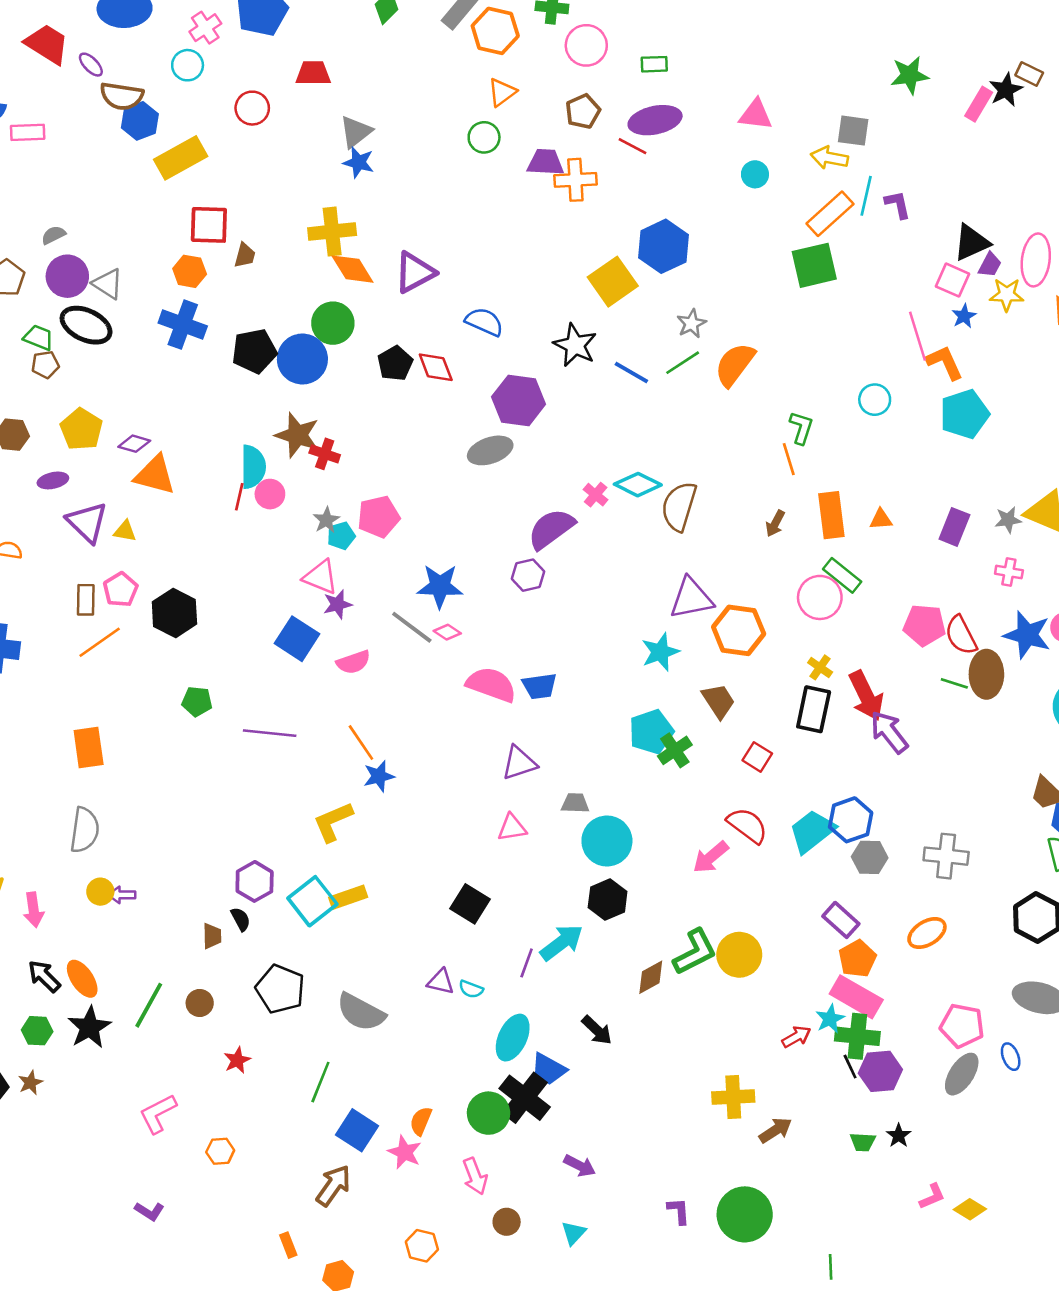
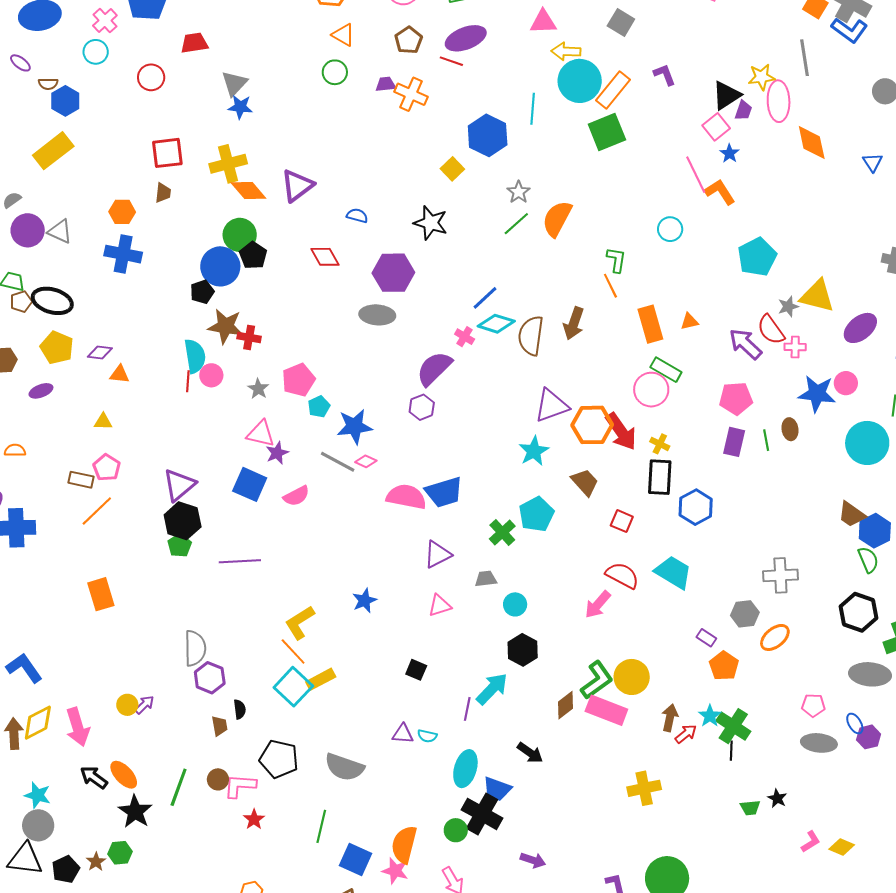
orange triangle: (502, 92) -> (343, 35), turned -45
brown semicircle: (122, 96) -> (48, 84), size x0.6
gray square: (853, 131) -> (621, 23), turned 32
yellow rectangle: (181, 158) -> (53, 151), moved
yellow arrow: (829, 158) -> (566, 51), moved
purple trapezoid: (546, 162) -> (386, 84), size x0.7
cyan circle: (755, 174) -> (580, 81), moved, size x2.0
orange cross: (575, 180) -> (411, 94), turned 36
cyan line: (866, 196) -> (533, 109), moved
red square: (209, 225) -> (167, 153), moved
pink square: (952, 280) -> (716, 127), turned 36
yellow square: (613, 282) -> (452, 169), size x0.6
yellow star: (1007, 295) -> (761, 77), moved
blue semicircle: (484, 322) -> (357, 216), size x0.7
black ellipse: (86, 325) -> (52, 301), moved
black pentagon: (254, 351) -> (202, 292), moved, size x0.7
black pentagon: (395, 363) -> (253, 255), moved
blue line: (631, 372) -> (485, 298), moved, turned -64
cyan pentagon: (965, 414) -> (757, 257), moved
gray ellipse: (490, 450) -> (377, 315), turned 32
orange triangle: (155, 475) -> (120, 374), size x0.6
purple triangle: (87, 522) -> (179, 485), moved, turned 45
brown arrow: (775, 524) -> (574, 323), moved, size x1.5
purple rectangle: (954, 527) -> (734, 442), moved
cyan pentagon: (341, 536) -> (319, 407), moved
brown rectangle: (86, 600) -> (81, 480), turned -70
black hexagon: (174, 613) -> (183, 521), moved
red semicircle: (961, 635) -> (771, 330), moved
brown ellipse: (986, 674) -> (790, 429), size x0.6
green line: (954, 683) -> (766, 440), turned 70
blue trapezoid: (540, 686) -> (444, 492), size x1.4
red arrow: (866, 696) -> (621, 431), moved
green pentagon: (197, 701) -> (180, 545), turned -30
purple arrow: (889, 732) -> (745, 344), moved
orange line: (361, 743) -> (293, 651), moved
green cross: (675, 750) -> (502, 532), moved
blue star: (379, 776) -> (364, 601), moved
blue hexagon: (851, 820) -> (696, 507), moved
gray semicircle: (85, 830) -> (195, 648), moved
cyan trapezoid: (812, 831) -> (673, 572), turned 78
cyan circle: (607, 841) -> (515, 604), size x0.6
gray hexagon: (870, 857) -> (745, 614), moved
purple hexagon: (255, 881) -> (210, 678), moved
purple arrow: (122, 895) -> (144, 705), turned 145
black square: (470, 904) -> (416, 670), size x0.7
pink arrow: (34, 910) -> (78, 727), size x1.4
black semicircle: (241, 919) -> (240, 709), turned 30
purple rectangle: (841, 920) -> (706, 638), size x0.7
pink rectangle: (856, 997) -> (606, 710), moved
pink pentagon: (962, 1026) -> (813, 705), size x0.7
green hexagon: (37, 1031) -> (120, 853), moved
green cross: (857, 1036) -> (733, 726), turned 36
black line: (850, 1067) -> (731, 751), turned 36
purple hexagon: (880, 1071) -> (869, 737), moved, size x0.7
gray ellipse: (962, 1074) -> (819, 743), turned 72
green circle: (489, 1113) -> (456, 830), size x0.7
pink L-shape: (158, 1114) -> (240, 786), moved, turned 40
orange semicircle: (421, 1121) -> (404, 845), size x1.6
brown arrow: (775, 1130) -> (670, 718), moved, turned -36

